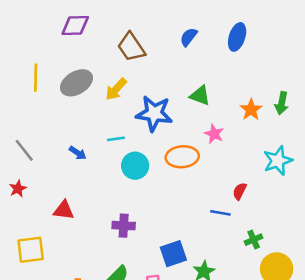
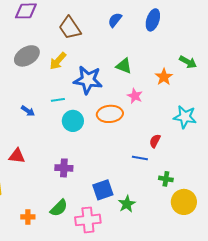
green arrow: (282, 103) -> (188, 62), moved, turned -72
cyan star: (278, 161) -> (185, 117), turned 30
green cross: (254, 240) -> (166, 179), turned 32

